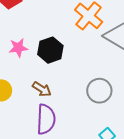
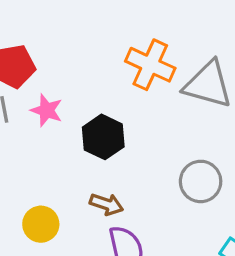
pink star: (18, 48) -> (47, 110), moved, turned -30

